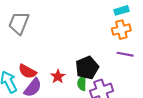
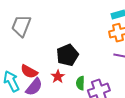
black pentagon: (87, 68) -> (67, 55), moved

